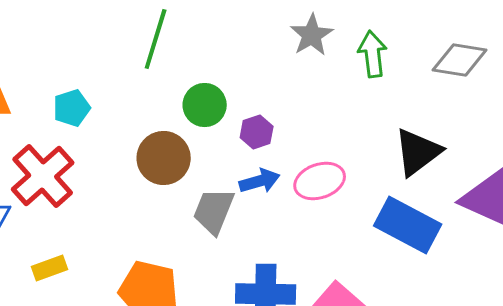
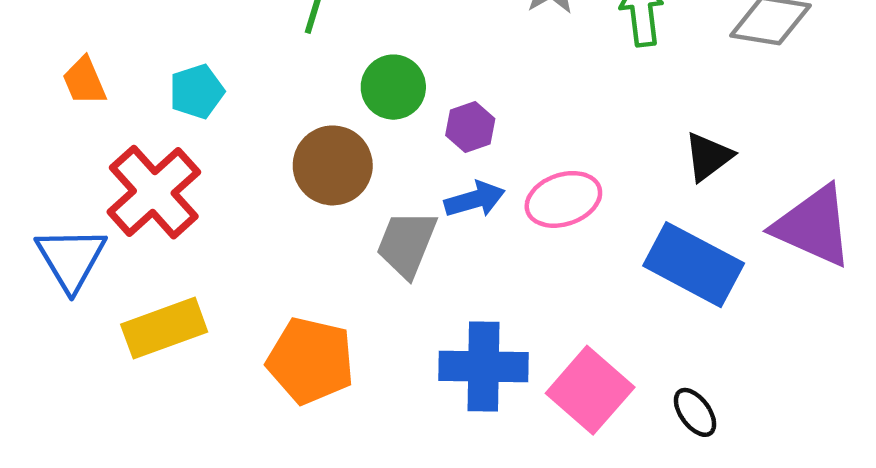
black triangle: (418, 152) -> (708, 157), size x0.7
yellow rectangle: (50, 268) -> (164, 328), size x1.6

